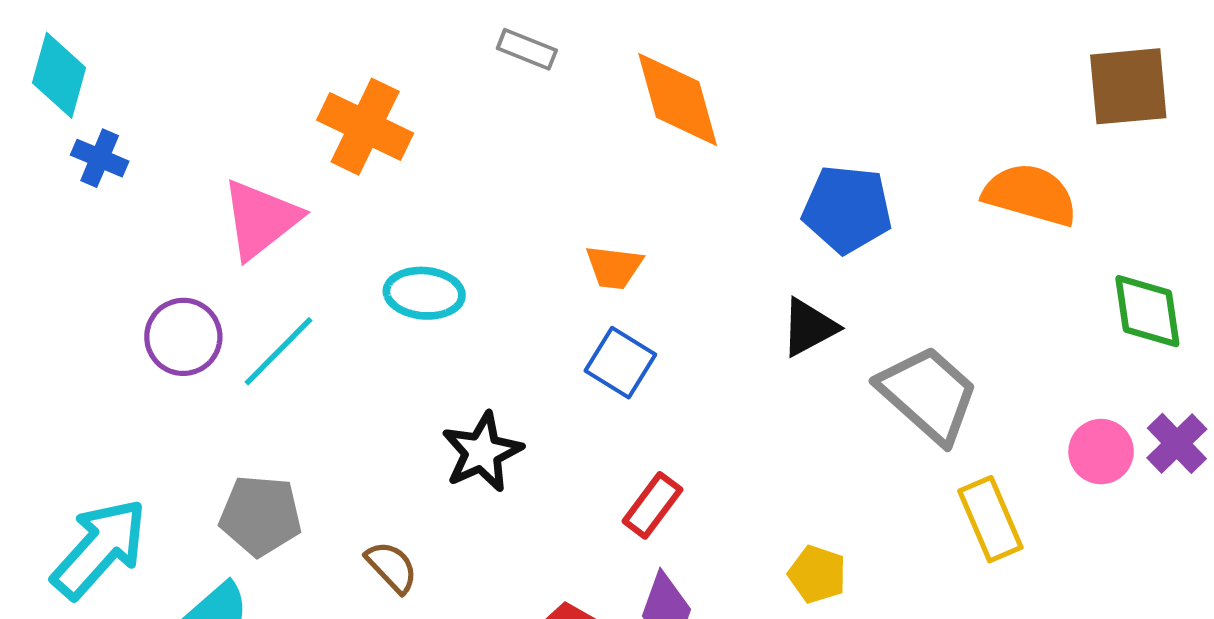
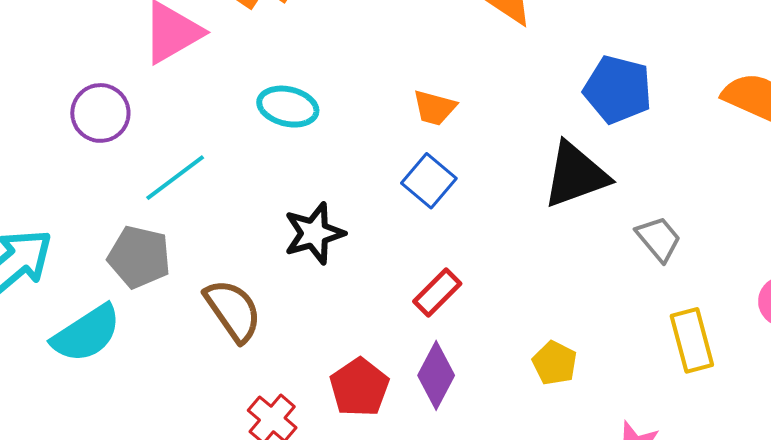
black triangle: (809, 327) -> (576, 175), size x1.5
cyan line: (278, 351) -> (175, 178), moved
gray trapezoid: (928, 394) -> (659, 239), size x0.6
brown semicircle: (392, 567) -> (233, 310), size x1.5

